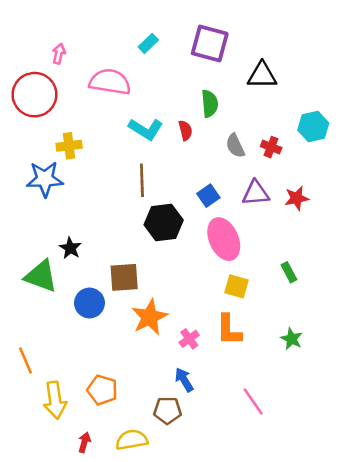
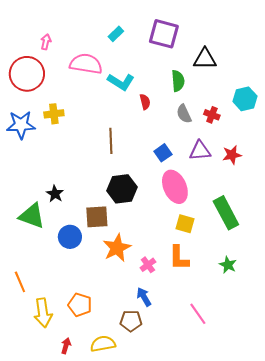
green semicircle: (210, 104) -> (178, 81), moved
cyan L-shape: (146, 129) -> (121, 82), moved
blue star: (45, 179) -> (21, 125), moved
black hexagon: (164, 222) -> (122, 189), moved
green rectangle: (289, 272) -> (226, 213), size x2.0

